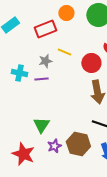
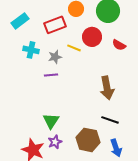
red circle: (91, 63) -> (92, 37), moved
cyan cross: (19, 73) -> (31, 50), moved
purple star: (54, 146) -> (55, 142), moved

